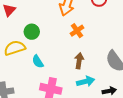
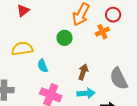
orange cross: (77, 31) -> (102, 32), moved
green circle: (32, 32) -> (64, 38), moved

